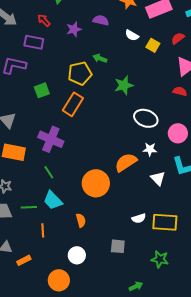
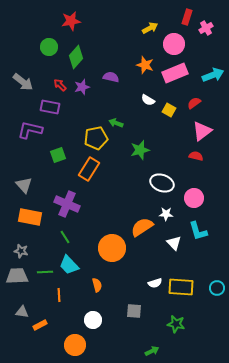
purple semicircle: (101, 20) -> (111, 77), moved
purple star: (74, 29) -> (82, 87), moved

